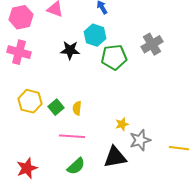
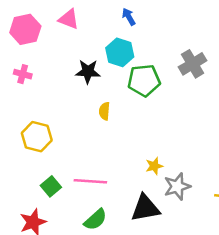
pink cross: (19, 52) -> (23, 74), size x0.6
green square: (56, 107) -> (51, 186), moved
yellow semicircle: (77, 108) -> (104, 111), moved

